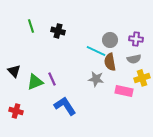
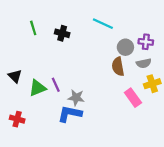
gray circle: (110, 40) -> (125, 47), moved
cyan line: (96, 51) -> (103, 24), moved
gray star: (96, 79) -> (76, 98), moved
pink rectangle: (124, 91) -> (133, 98), turned 42
blue L-shape: (65, 106) -> (70, 114), turned -45

